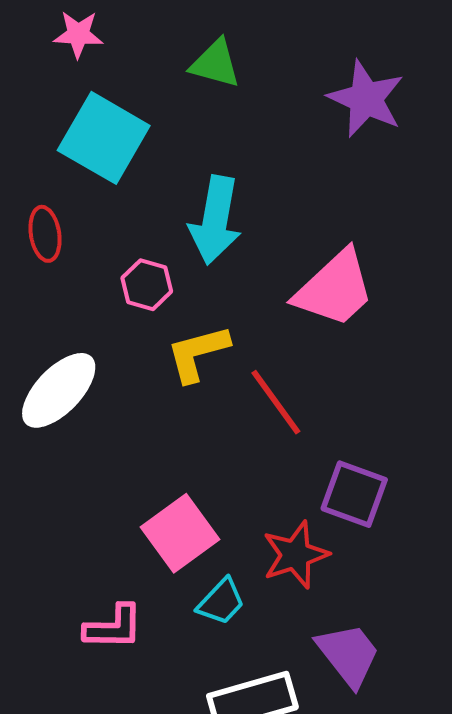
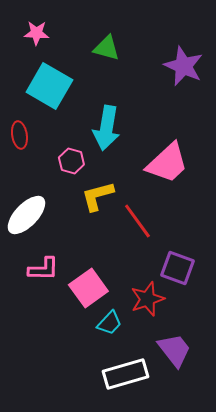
pink L-shape: (114, 627) -> (43, 269), moved

